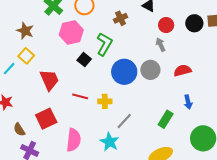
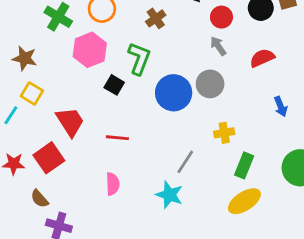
red semicircle: (183, 70) -> (262, 58), moved
yellow cross: (105, 101) -> (224, 133), moved
blue arrow: (188, 102) -> (281, 106), moved
red square: (46, 119) -> (49, 158), moved
green rectangle: (166, 119) -> (244, 165), moved
pink semicircle: (74, 140) -> (113, 184), moved, size x0.7

